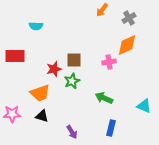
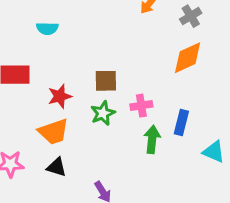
pink cross: (109, 62) -> (141, 106), moved
red star: (54, 69) -> (60, 96), moved
green arrow: (104, 98) -> (152, 139), turned 72
blue rectangle: (111, 128) -> (181, 122), moved

